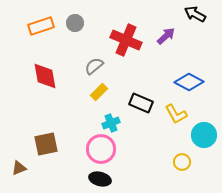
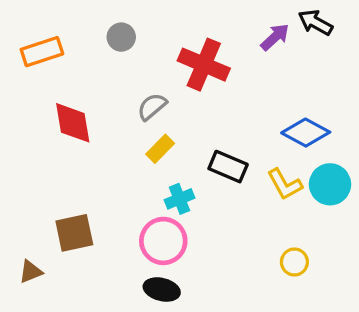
orange rectangle: (41, 26) -> (42, 52), moved
purple arrow: (166, 36) -> (275, 37), moved
cyan circle: (204, 135) -> (330, 184), moved

